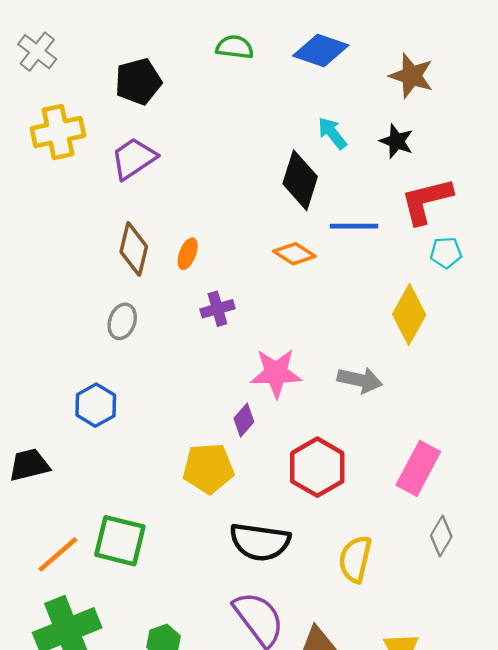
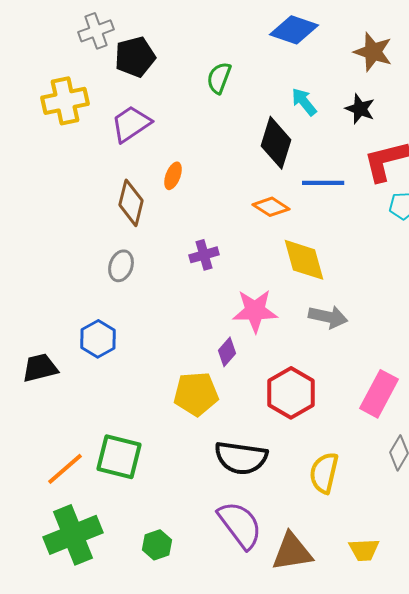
green semicircle: (235, 47) -> (219, 78), moved, turned -76
gray cross: (37, 52) -> (96, 31), moved, turned 32
orange ellipse: (188, 254) -> (173, 176), moved
yellow diamond: (409, 315) -> (304, 260), moved, turned -45
black trapezoid: (29, 465) -> (40, 368), moved

